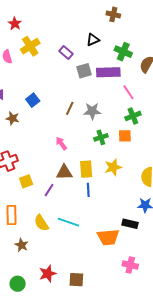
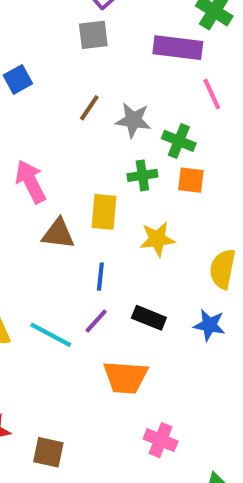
gray square: (84, 71) -> (93, 35), moved
green cross: (133, 116) -> (179, 141), moved, turned 35
pink arrow: (61, 143) -> (31, 182), moved, size x1.5
yellow rectangle: (86, 169) -> (104, 212), moved
purple line: (49, 190) -> (96, 321), moved
black rectangle: (130, 224) -> (149, 318), moved

